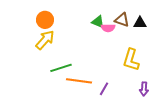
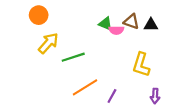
orange circle: (45, 20) -> (39, 15), moved
green line: (61, 68) -> (73, 57), moved
orange line: (79, 81) -> (85, 87), turned -40

